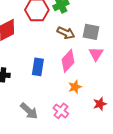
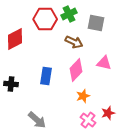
gray square: (91, 32) -> (96, 23), moved
pink triangle: (96, 54) -> (104, 63), turned -49
pink cross: (61, 111) -> (88, 120), moved

